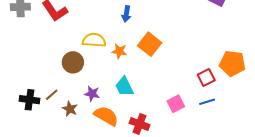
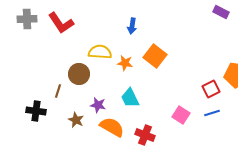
brown line: (52, 95) -> (58, 91), moved, turned -32
pink square: (176, 104) -> (181, 115), turned -30

